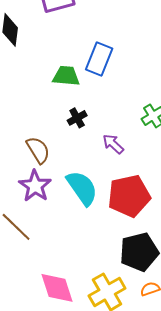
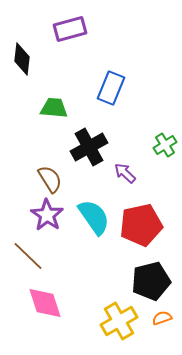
green trapezoid: (66, 76) -> (54, 108), moved
black cross: (77, 118) -> (89, 147), size x1.8
pink diamond: (57, 288) -> (45, 303), moved

